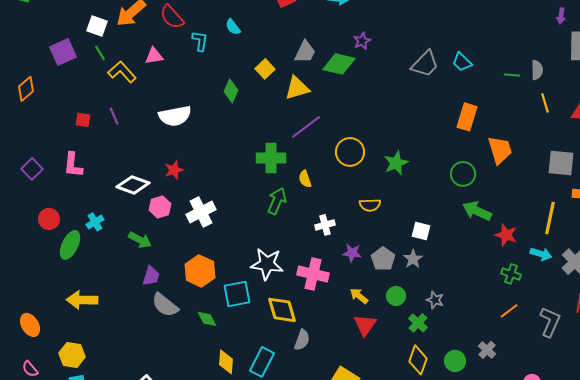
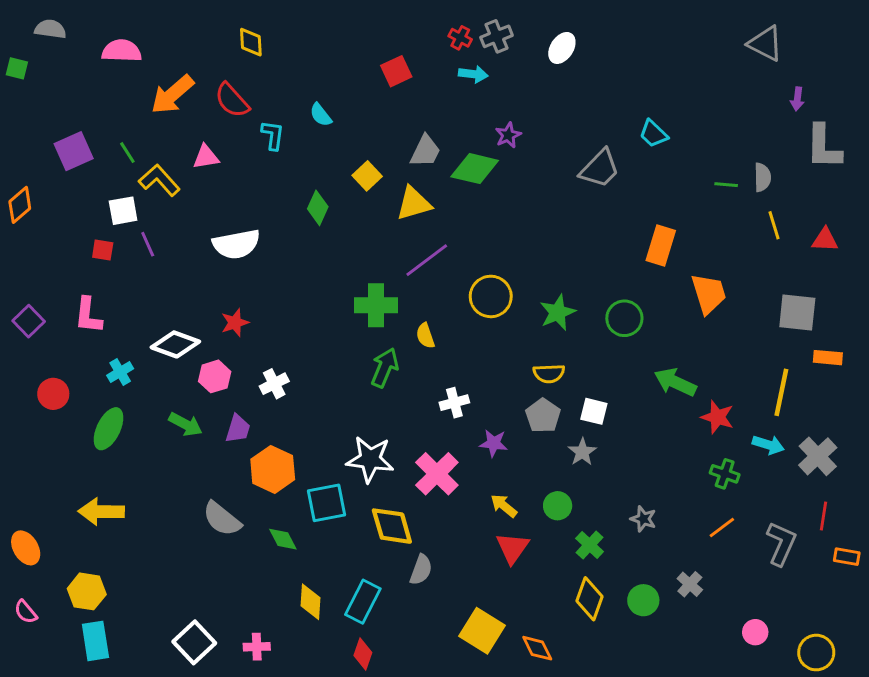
white square: (97, 26) -> (123, 211), moved, turned -30
cyan trapezoid: (462, 62) -> (653, 134), moved
green circle: (463, 174) -> (624, 318), moved
yellow semicircle: (370, 205) -> (549, 373), moved
white cross: (201, 212) -> (274, 384), size x0.7
cyan cross: (95, 222) -> (120, 372), moved
green ellipse: (70, 245) -> (108, 429), moved
gray pentagon: (383, 259) -> (543, 416), moved
pink cross: (313, 274) -> (437, 474), turned 32
purple trapezoid: (151, 276) -> (238, 429), moved
gray star: (435, 300) -> (643, 519), moved

